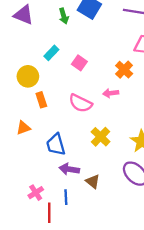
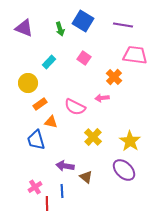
pink square: (79, 63) -> (84, 58), moved
orange rectangle: (41, 100) -> (40, 104), turned 72
orange triangle: (23, 128) -> (51, 122), moved, turned 32
blue trapezoid: (56, 145) -> (36, 140), moved

